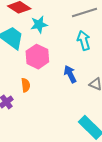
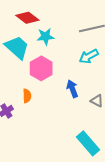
cyan arrow: (84, 41) -> (89, 56), turned -108

